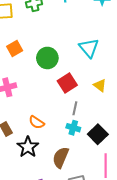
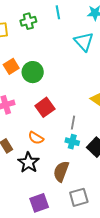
cyan triangle: (89, 48) -> (84, 42), moved
green circle: (47, 58) -> (33, 72), moved
red square: (67, 83) -> (45, 107), moved

